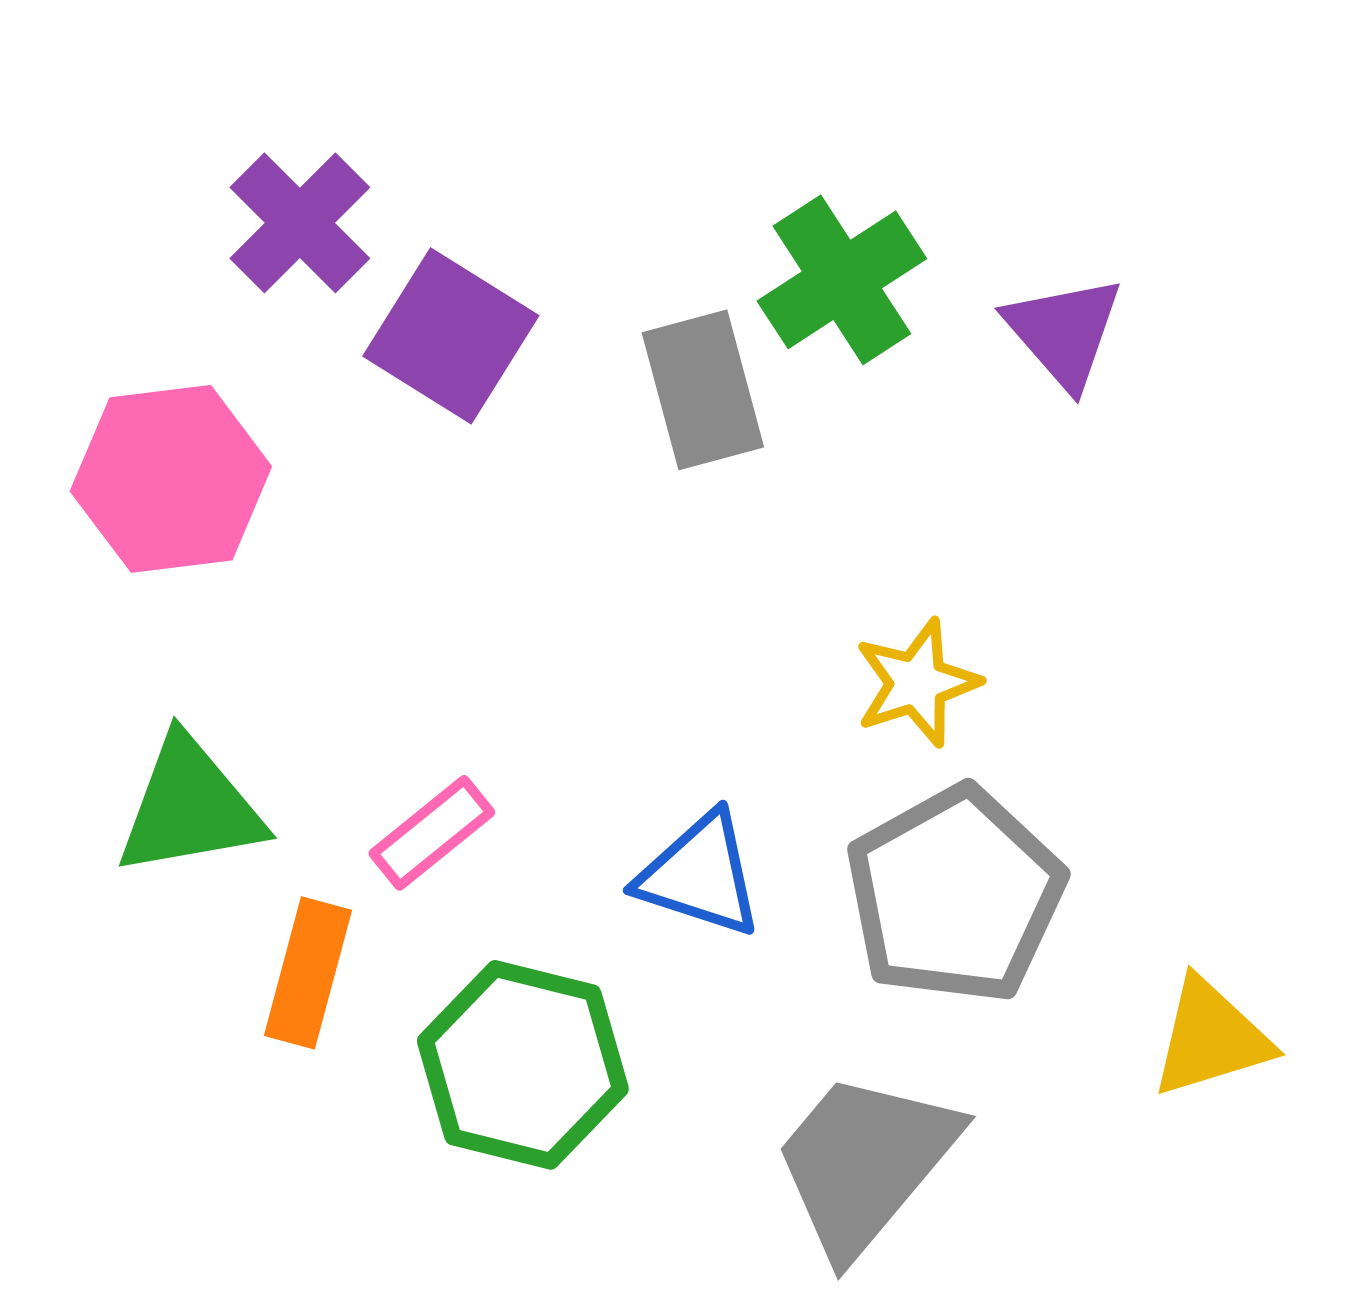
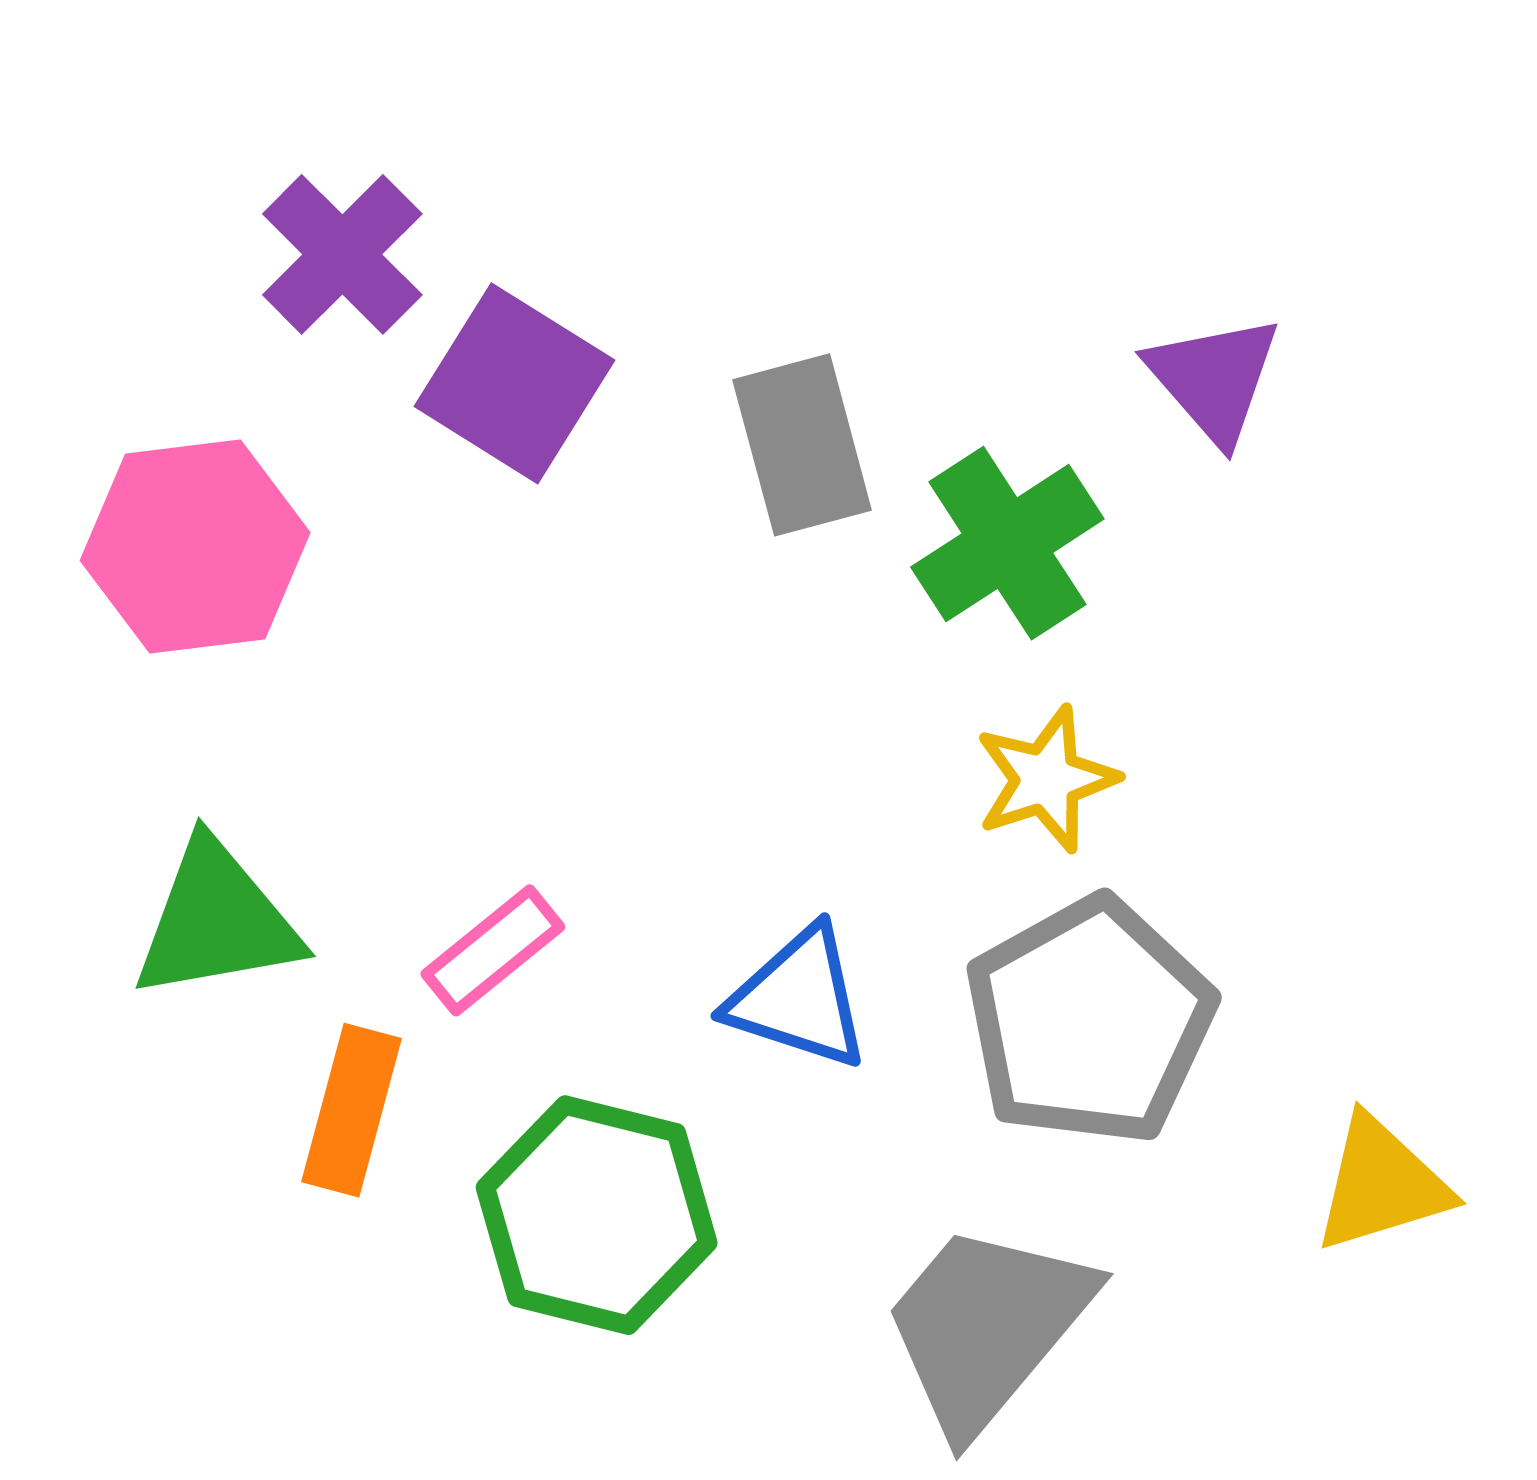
green cross: (842, 280) -> (1007, 543), moved

